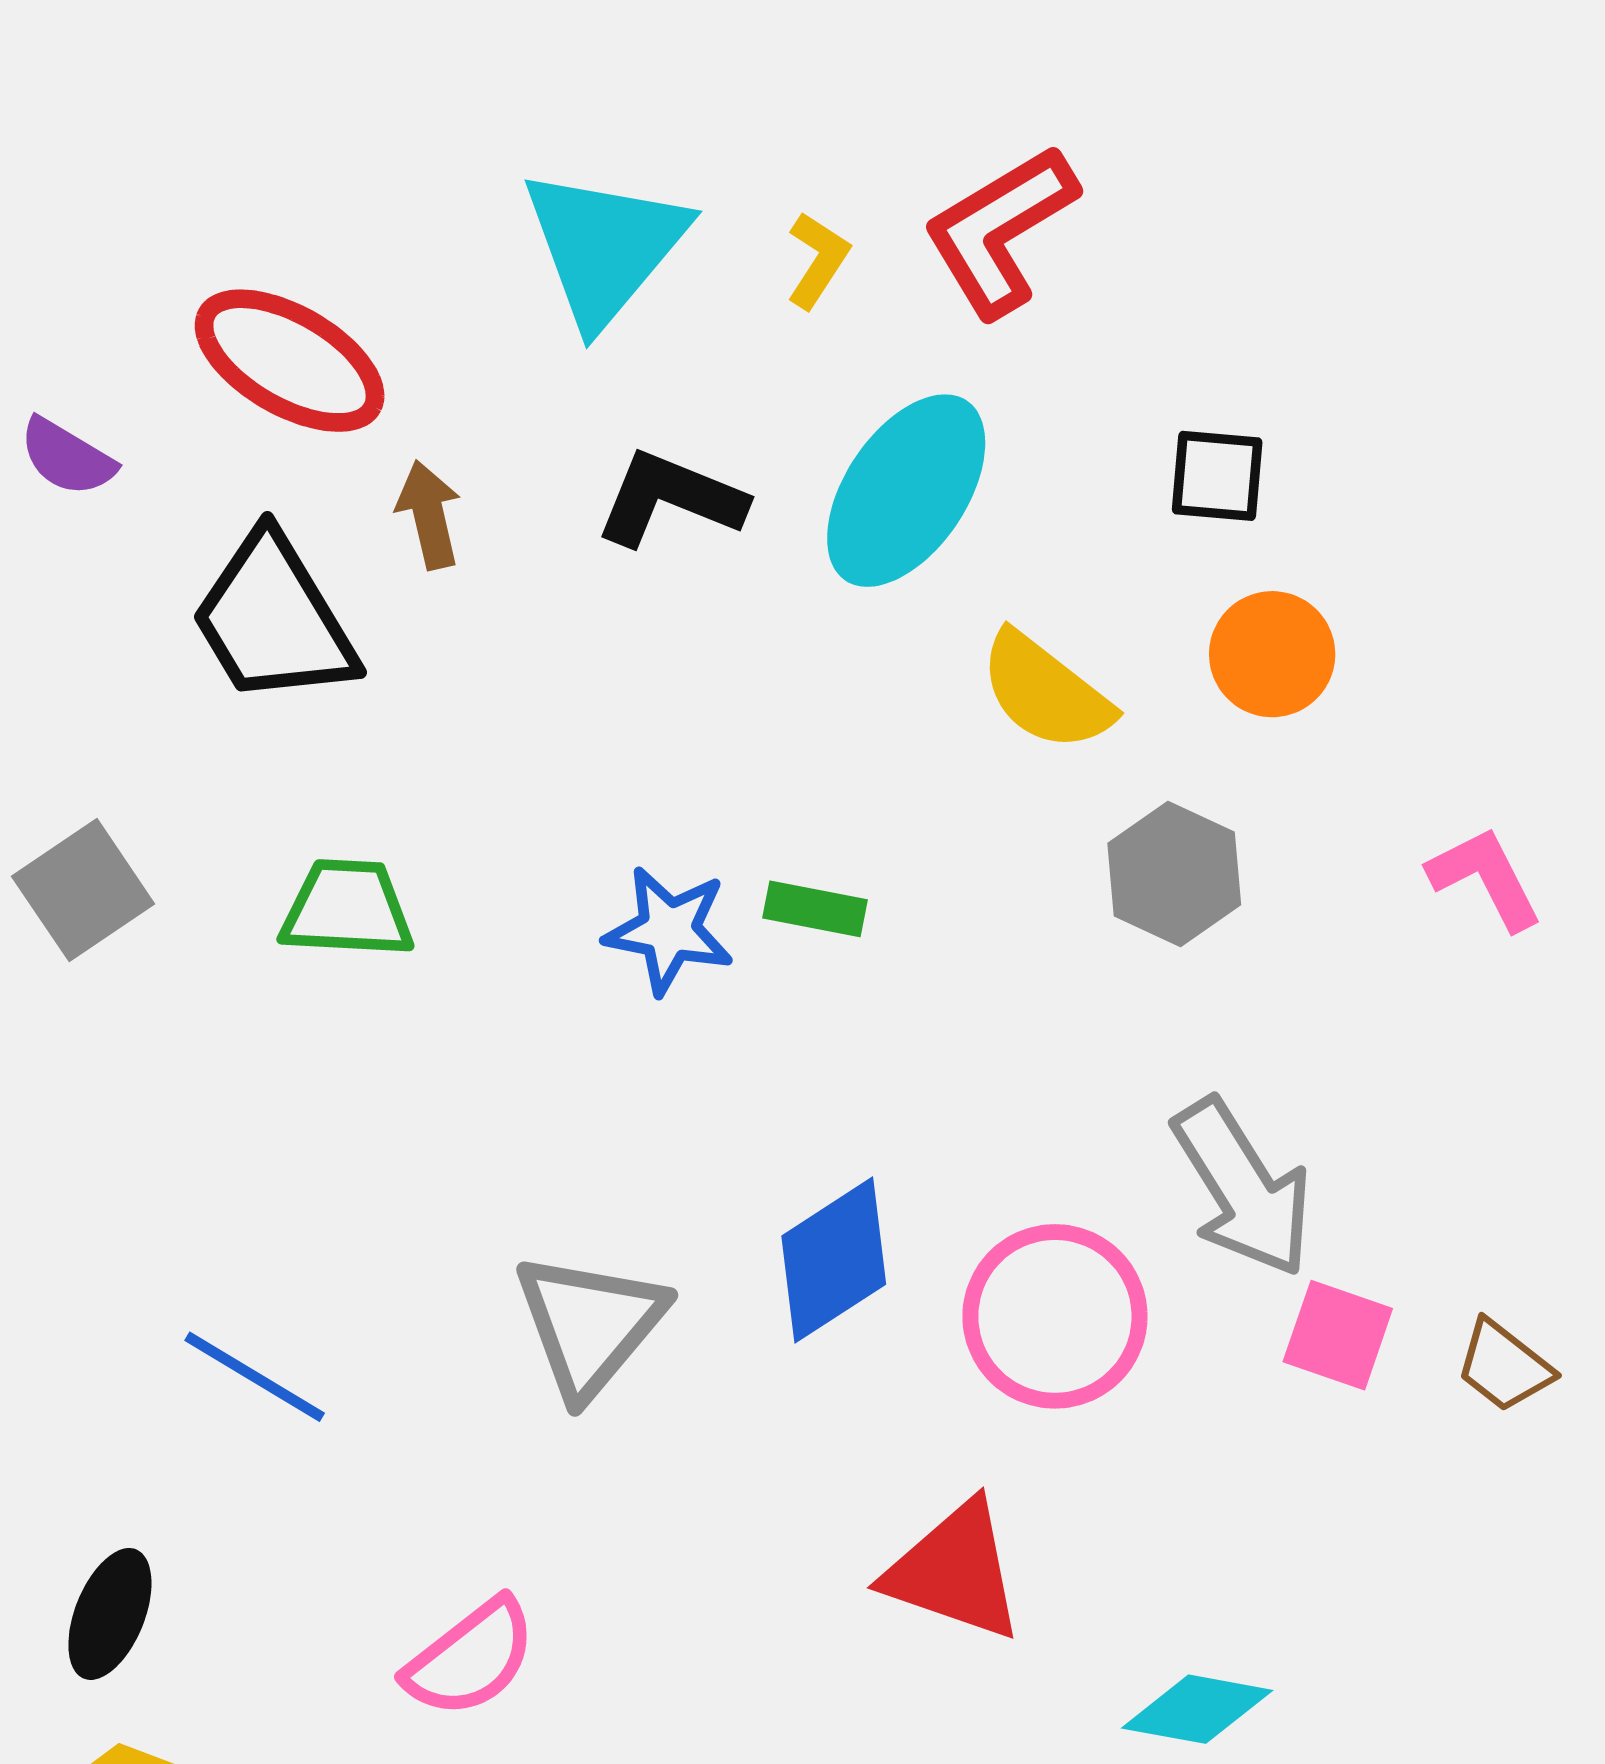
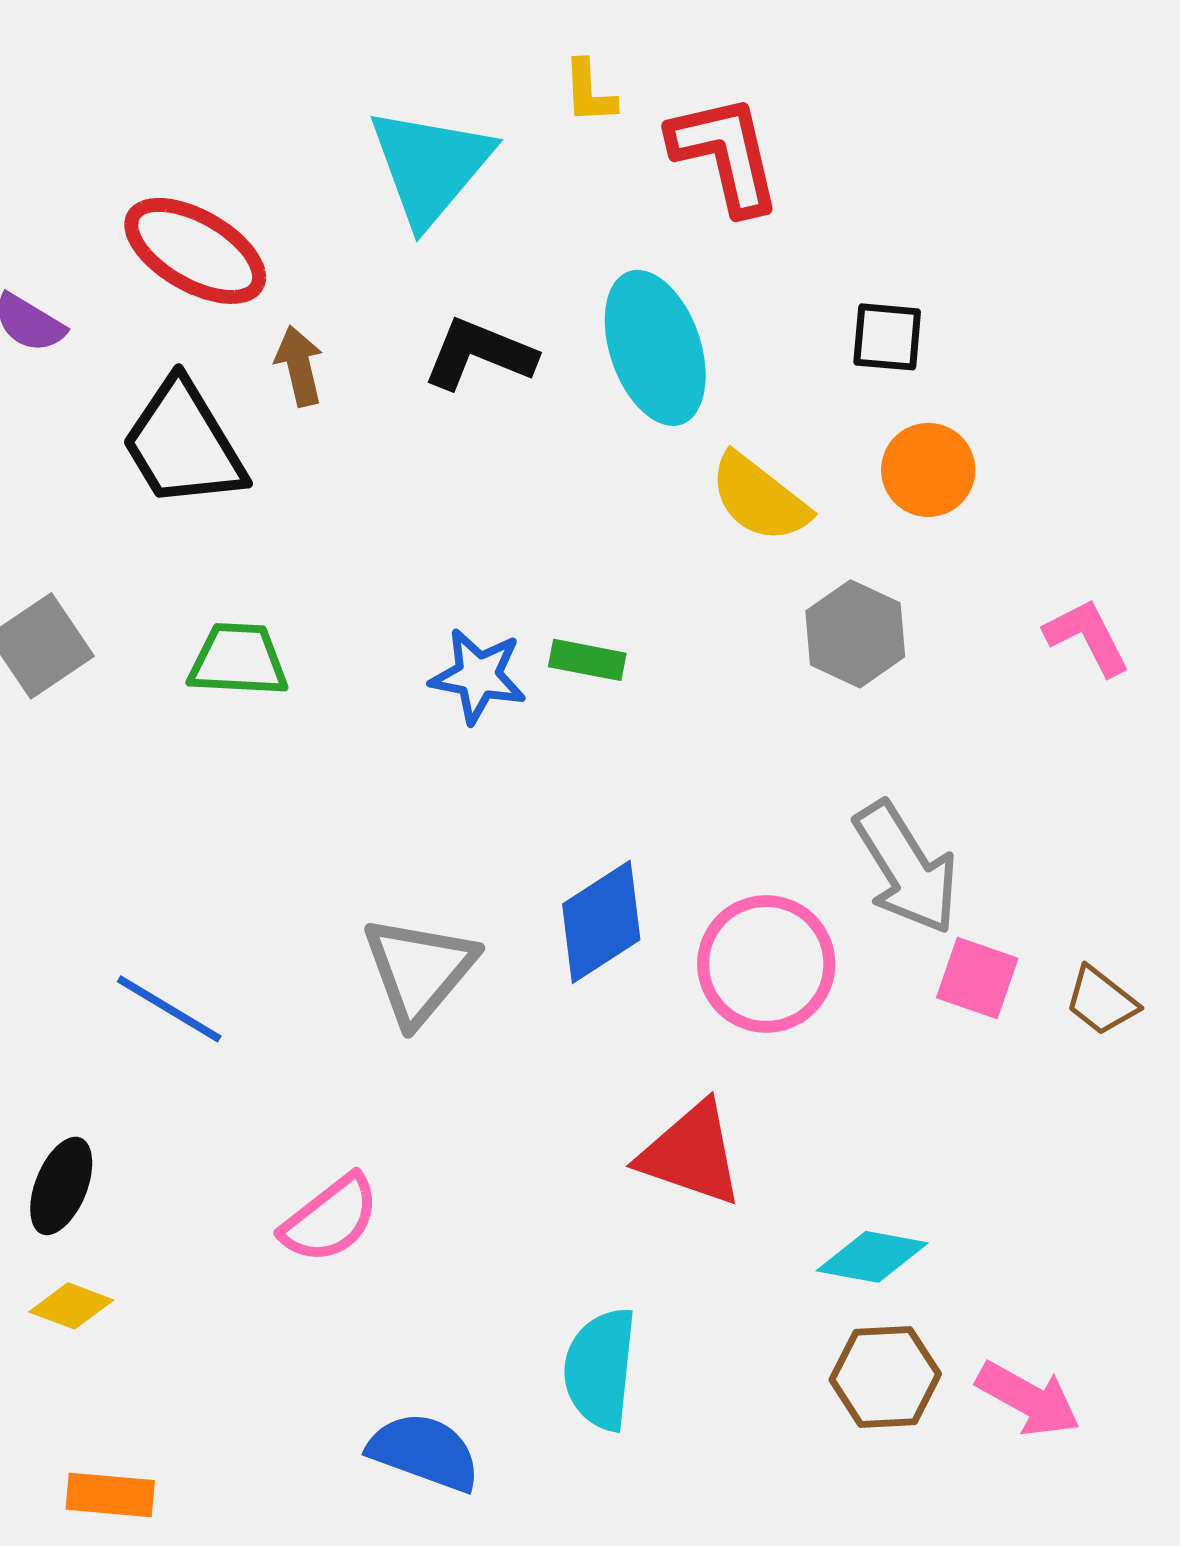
red L-shape: (1000, 231) -> (725, 154), turned 108
yellow L-shape: (818, 260) -> (589, 92), moved, turned 144
cyan ellipse: (906, 491) -> (655, 348), turned -53

